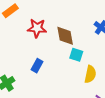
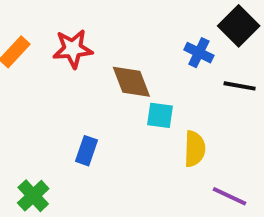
red star: (37, 28) -> (73, 49), moved

